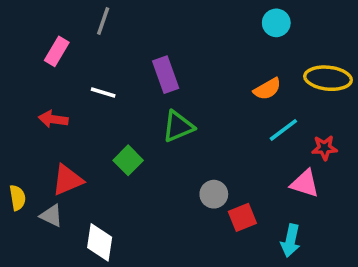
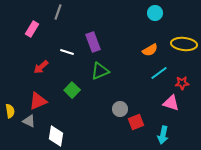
white line: (103, 92) -> (67, 52), moved
red arrow: (53, 119) -> (41, 67), moved, turned -49

